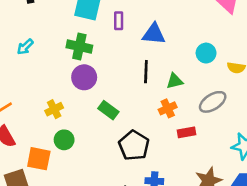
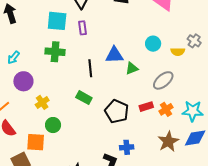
blue triangle: (154, 34) -> (114, 55), moved
black line: (146, 72) -> (90, 68), moved
purple circle: (84, 77) -> (23, 81), moved
orange cross: (168, 108) -> (166, 109), moved
black pentagon: (134, 146) -> (117, 111), moved

